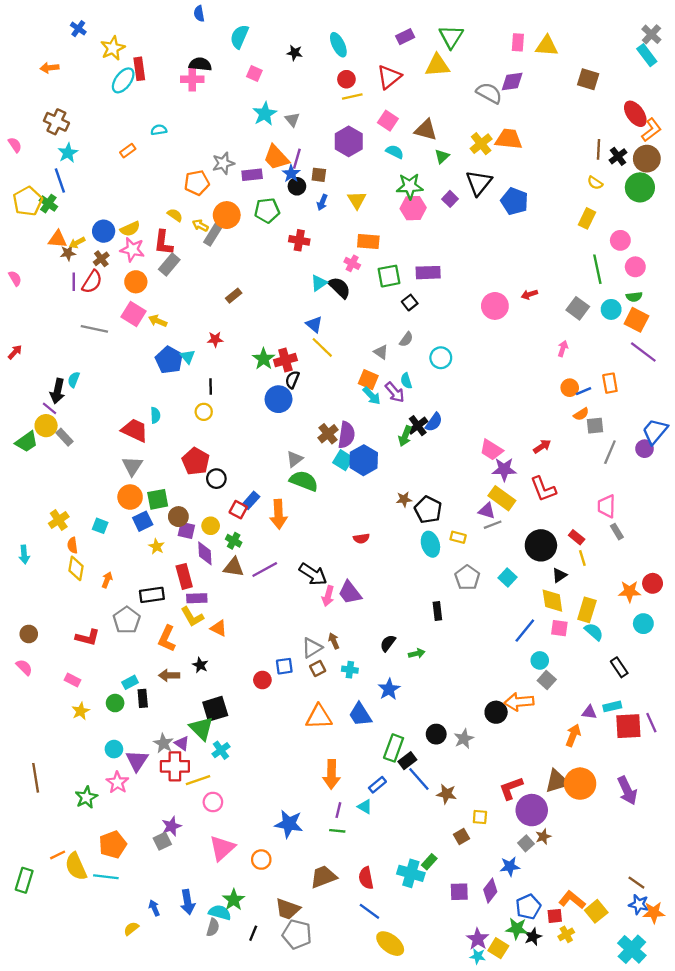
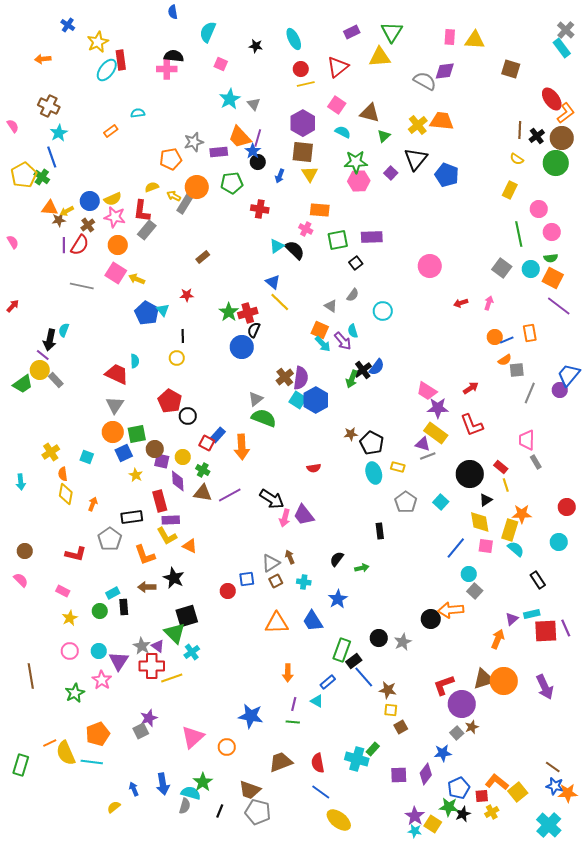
brown square: (319, 175) -> (303, 152), moved, size x1.6
yellow semicircle: (175, 215) -> (152, 187), turned -56
red arrow: (529, 294) -> (461, 303), moved
orange star: (630, 591) -> (522, 514), moved
orange L-shape: (167, 639) -> (145, 555), turned -45
black star: (200, 665) -> (174, 578), size x1.5
purple triangle: (589, 712) -> (512, 619), turned -48
orange arrow: (331, 774) -> (288, 673), size x0.7
pink circle: (213, 802) -> (70, 651), moved
yellow square: (480, 817) -> (391, 710), moved

